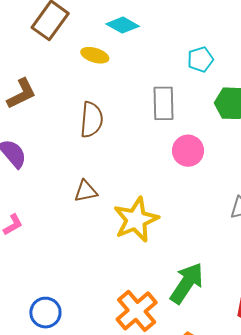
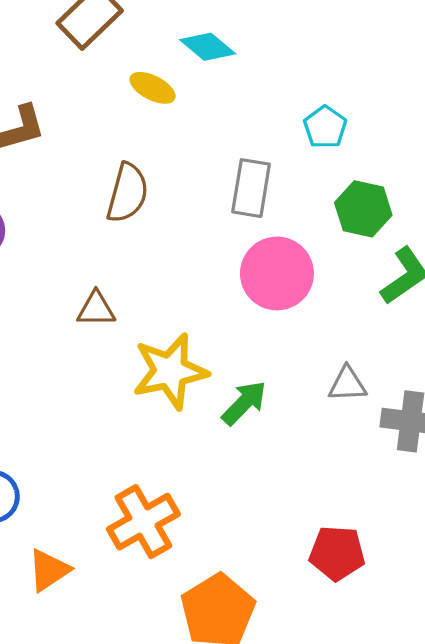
cyan pentagon: (200, 60) -> (325, 127), turned -30
pink circle: (188, 151) -> (277, 273), size x1.4
green arrow: (187, 283) -> (244, 403), moved, size x0.7

